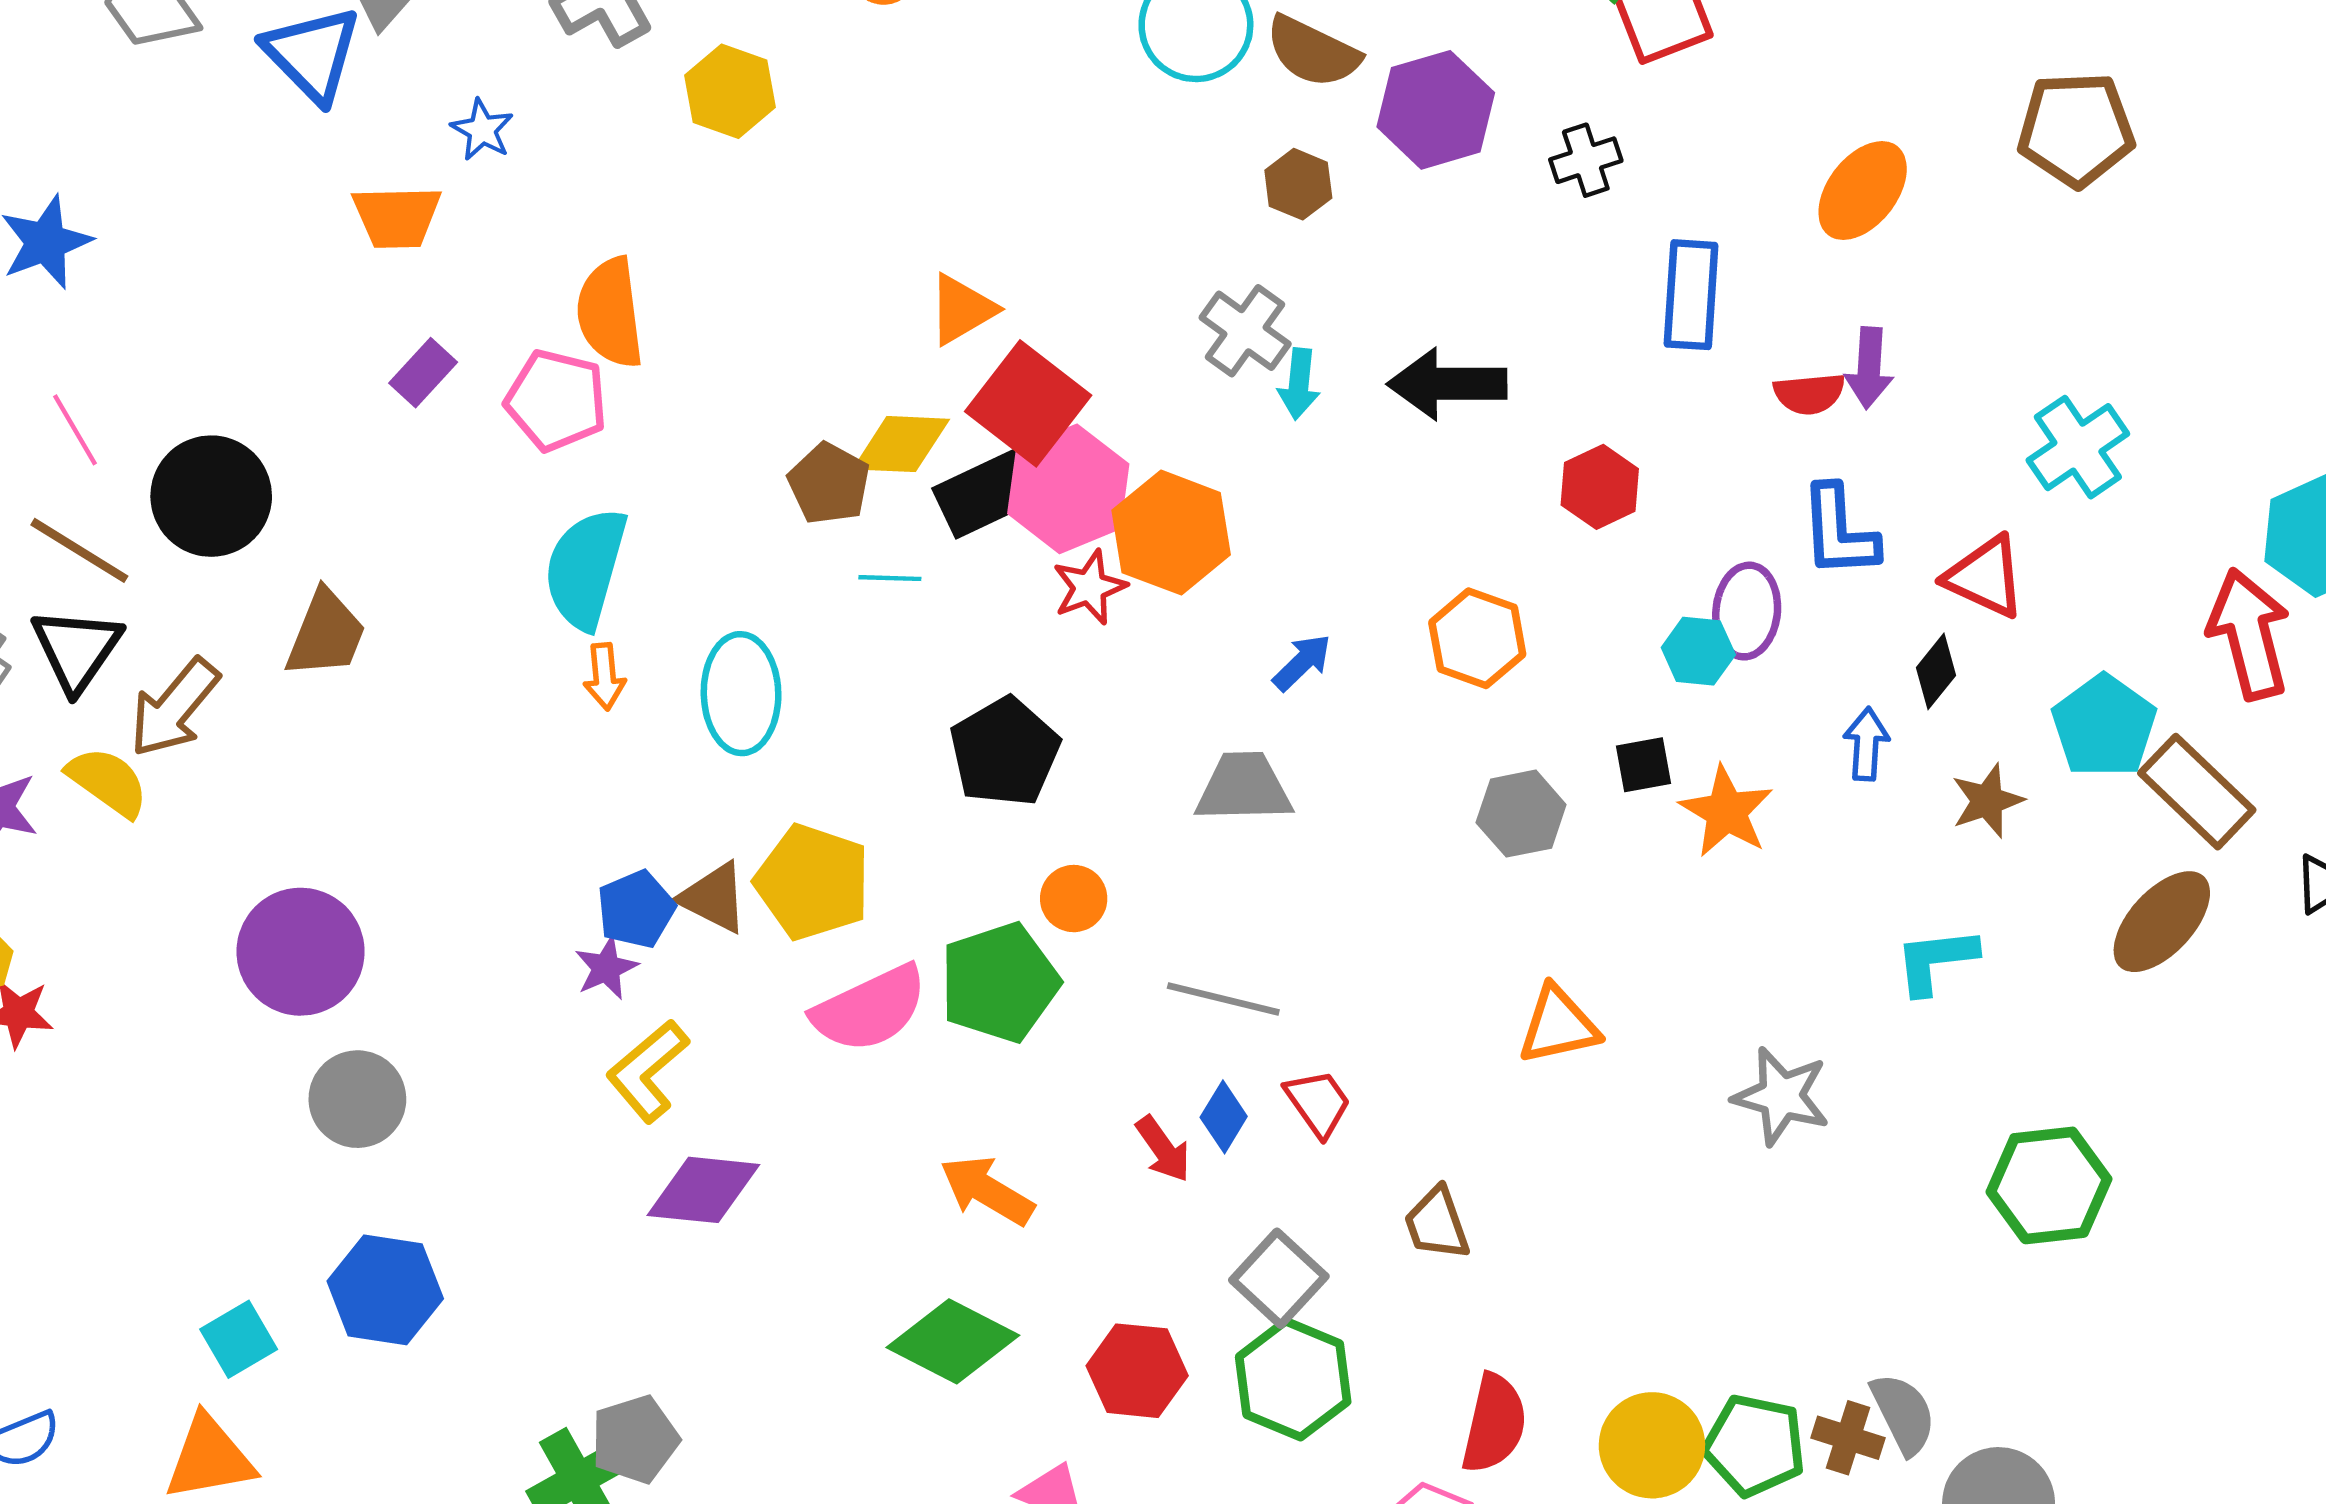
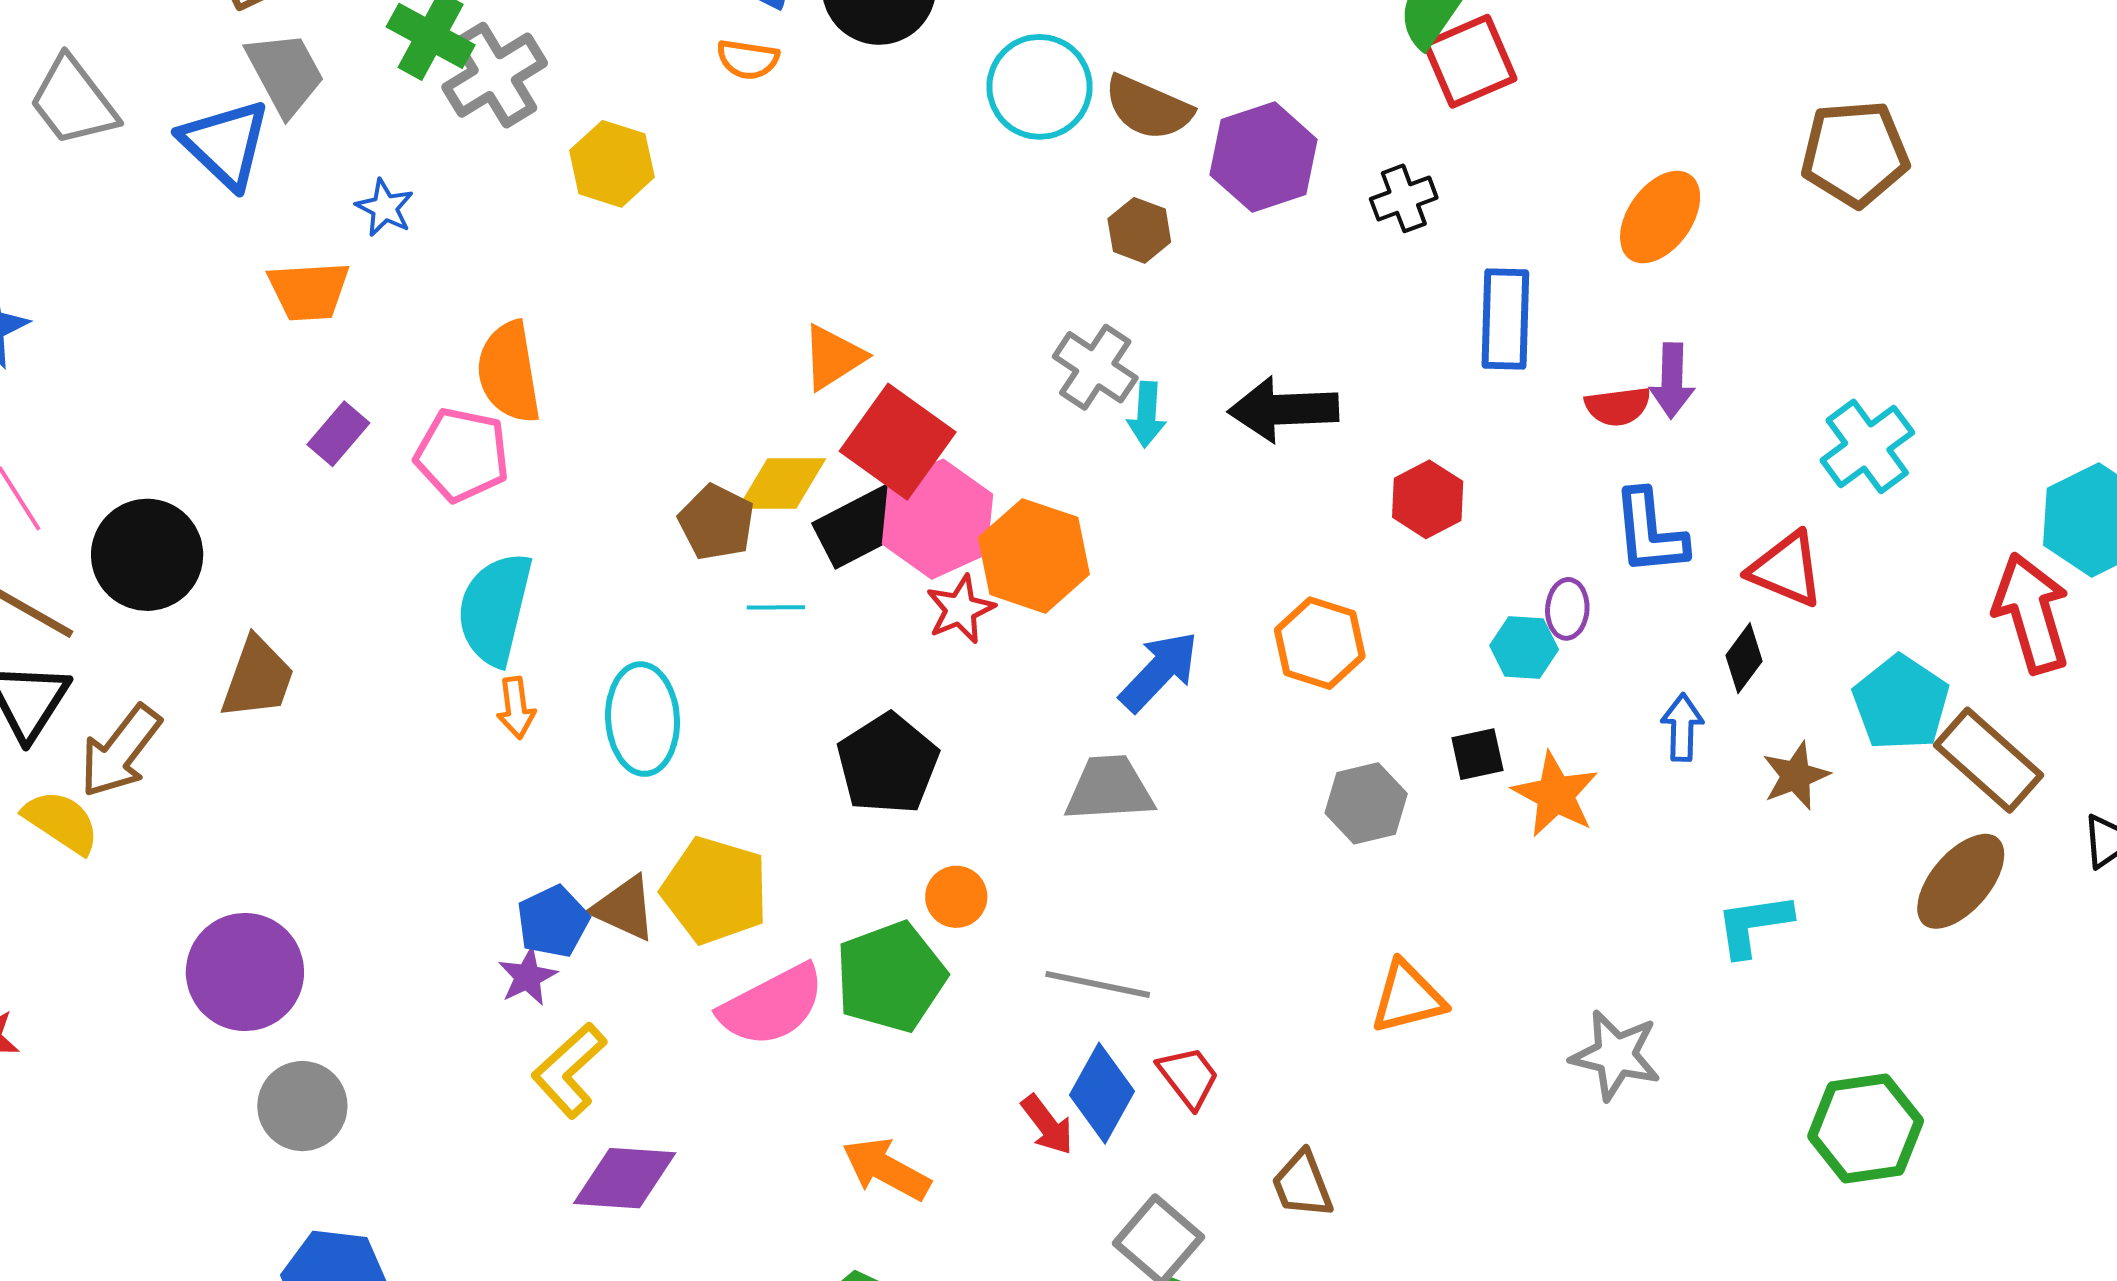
purple ellipse: (1747, 611) -> (1567, 609), size x0.7
blue arrow: (1302, 662) -> (1159, 671), size x1.5
blue diamond: (1224, 1117) -> (1102, 1093), size x1.5

